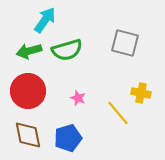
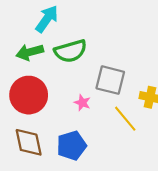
gray square: (125, 43) -> (110, 80), moved

